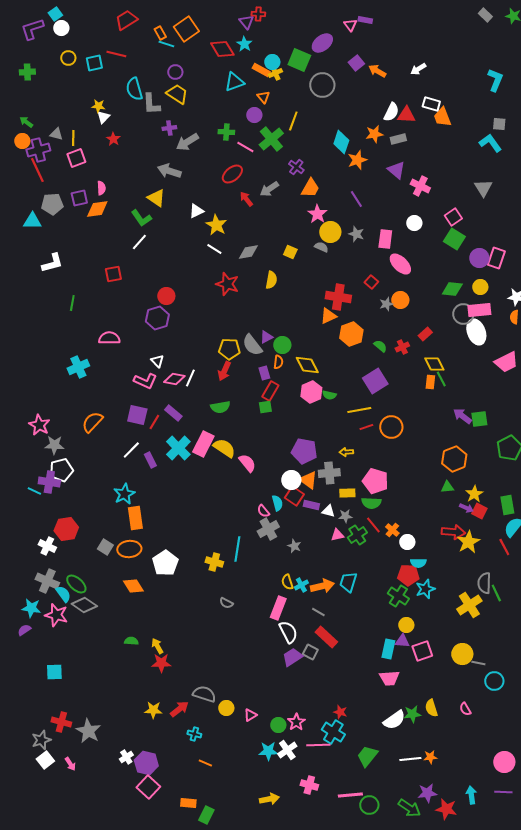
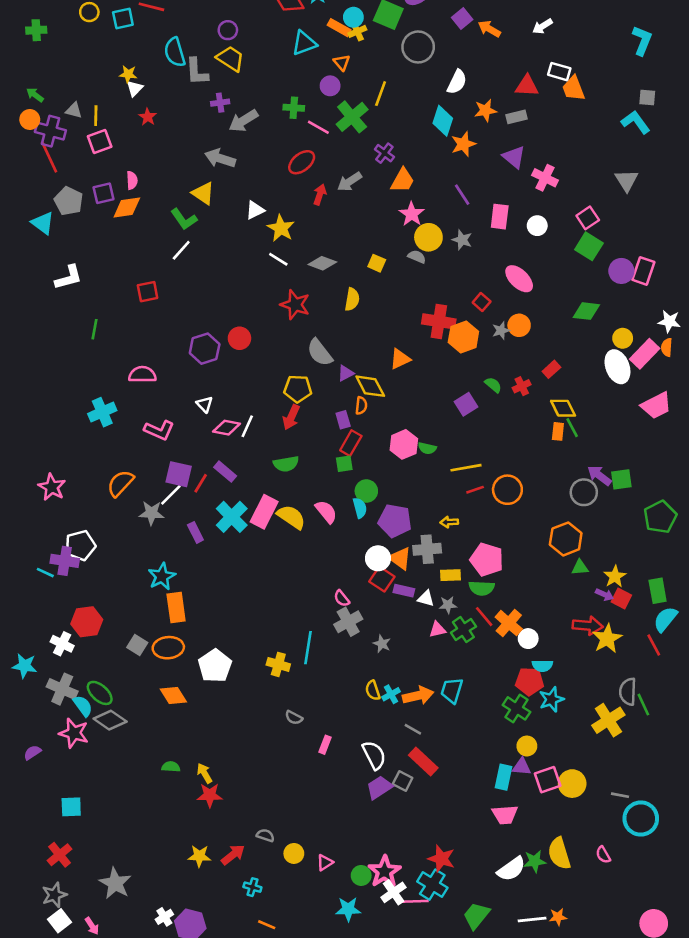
white semicircle: (391, 112) -> (457, 82), moved
purple cross: (38, 150) -> (50, 131), turned 30
red arrow: (246, 199) -> (320, 195), turned 56
gray pentagon: (52, 204) -> (69, 201), turned 30
cyan triangle: (32, 221) -> (43, 223), turned 36
pink rectangle: (385, 239) -> (500, 217), moved
gray diamond: (248, 252) -> (322, 263), turned 30
yellow circle: (480, 287) -> (623, 338), moved
red circle: (166, 296) -> (239, 338), moved
pink rectangle: (479, 310) -> (645, 354), moved, turned -40
gray circle: (463, 314) -> (584, 492), moved
orange triangle: (328, 316) -> (400, 359), moved
orange hexagon: (351, 334) -> (463, 337), moved
gray semicircle: (252, 345) -> (320, 352), moved
green circle: (282, 345) -> (366, 491), moved
yellow diamond: (307, 365) -> (370, 386), moved
pink L-shape: (145, 381) -> (159, 430), moved
purple square: (375, 381) -> (466, 404), moved, size x0.7
gray star: (54, 445) -> (151, 513), moved
white line: (131, 450) -> (171, 495), moved
orange hexagon: (454, 459) -> (566, 539), moved
pink semicircle: (247, 463) -> (326, 512), moved
cyan semicircle: (277, 503) -> (360, 508), moved
orange cross: (392, 530) -> (509, 623), size x1.5
cyan star: (31, 608) -> (25, 666), moved
pink rectangle: (278, 608) -> (325, 745), moved, size x0.6
yellow circle: (462, 654) -> (572, 784), moved
cyan circle: (494, 681) -> (641, 819), size x1.4
gray semicircle: (204, 694) -> (265, 835), size x0.6
yellow semicircle: (431, 708) -> (559, 853), size x1.4
red star: (340, 712) -> (441, 859), size x1.5
red cross: (61, 722) -> (60, 855), moved, turned 36
pink star: (296, 722) -> (384, 872), size x1.4
white cross: (287, 750) -> (394, 892), moved

